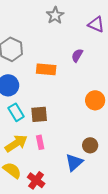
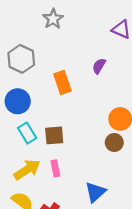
gray star: (55, 15) -> (53, 19), moved
orange rectangle: (46, 69) -> (62, 82), turned 66
brown circle: (90, 145) -> (114, 143), moved

